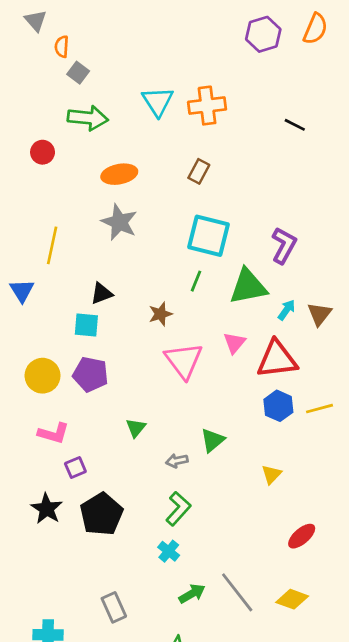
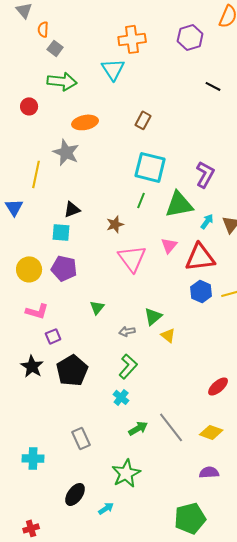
purple hexagon: (263, 34) -> (190, 37), moved
orange cross: (207, 106) -> (132, 39), moved
gray star: (119, 222) -> (66, 152), moved
yellow triangle: (271, 474) -> (168, 335), moved, turned -35

